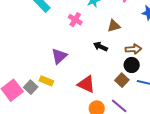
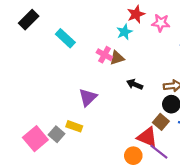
brown triangle: (114, 26) -> (117, 58), moved
red triangle: (86, 84) -> (147, 137), moved

